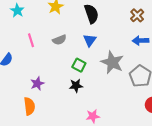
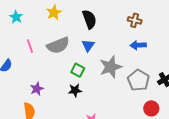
brown cross: (137, 15) -> (135, 20), turned -32
gray semicircle: (59, 40) -> (58, 45), size x1.6
gray star: (112, 62) -> (111, 67), turned 30

